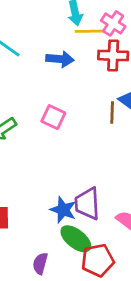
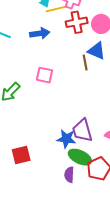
purple semicircle: (40, 263) -> (69, 175), moved

